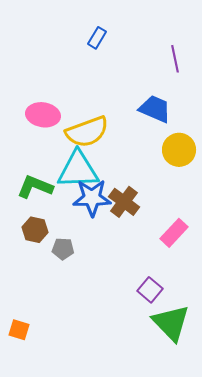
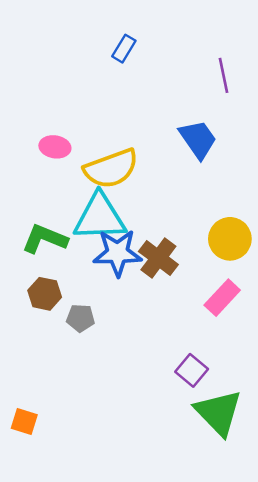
blue trapezoid: (155, 109) -> (198, 139), turned 32
pink ellipse: (43, 115) -> (55, 147), size x0.7
yellow circle: (179, 150) -> (230, 239), moved

